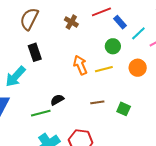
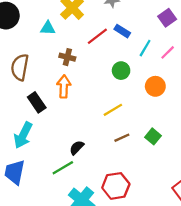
blue rectangle: (120, 22) -> (122, 31), moved
orange arrow: (80, 65) -> (64, 86), moved, turned 42
yellow line: (104, 69) -> (113, 110), moved
green square: (124, 109) -> (153, 136), turned 32

